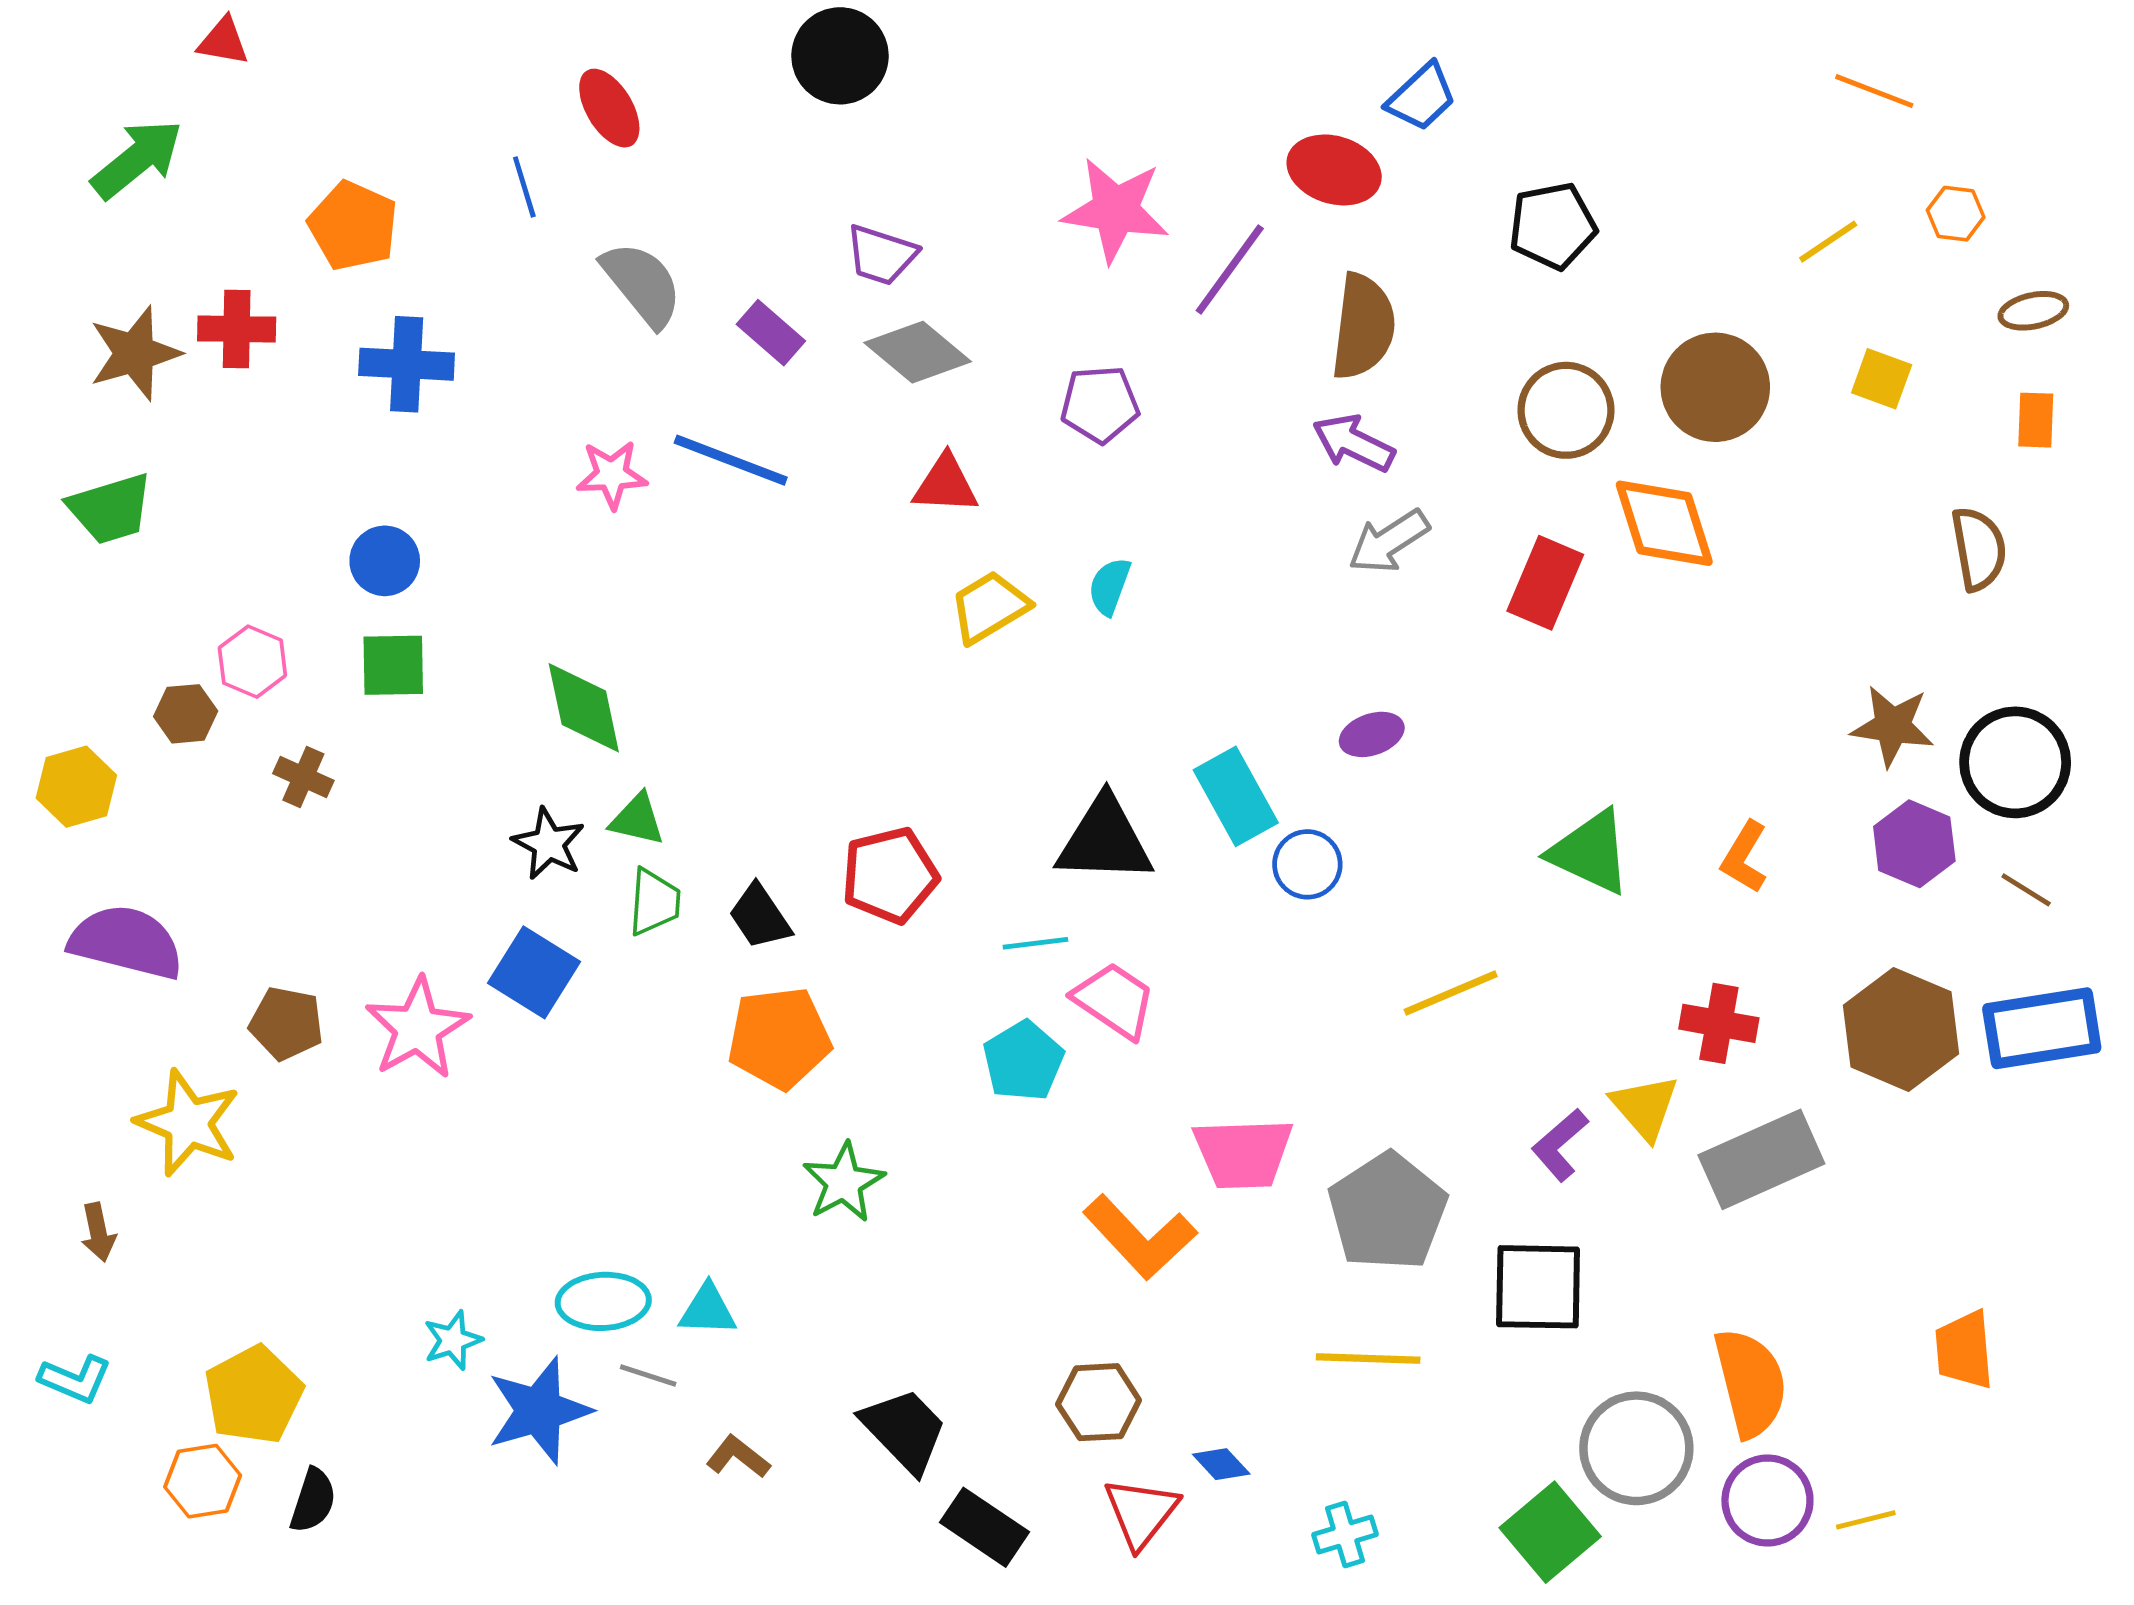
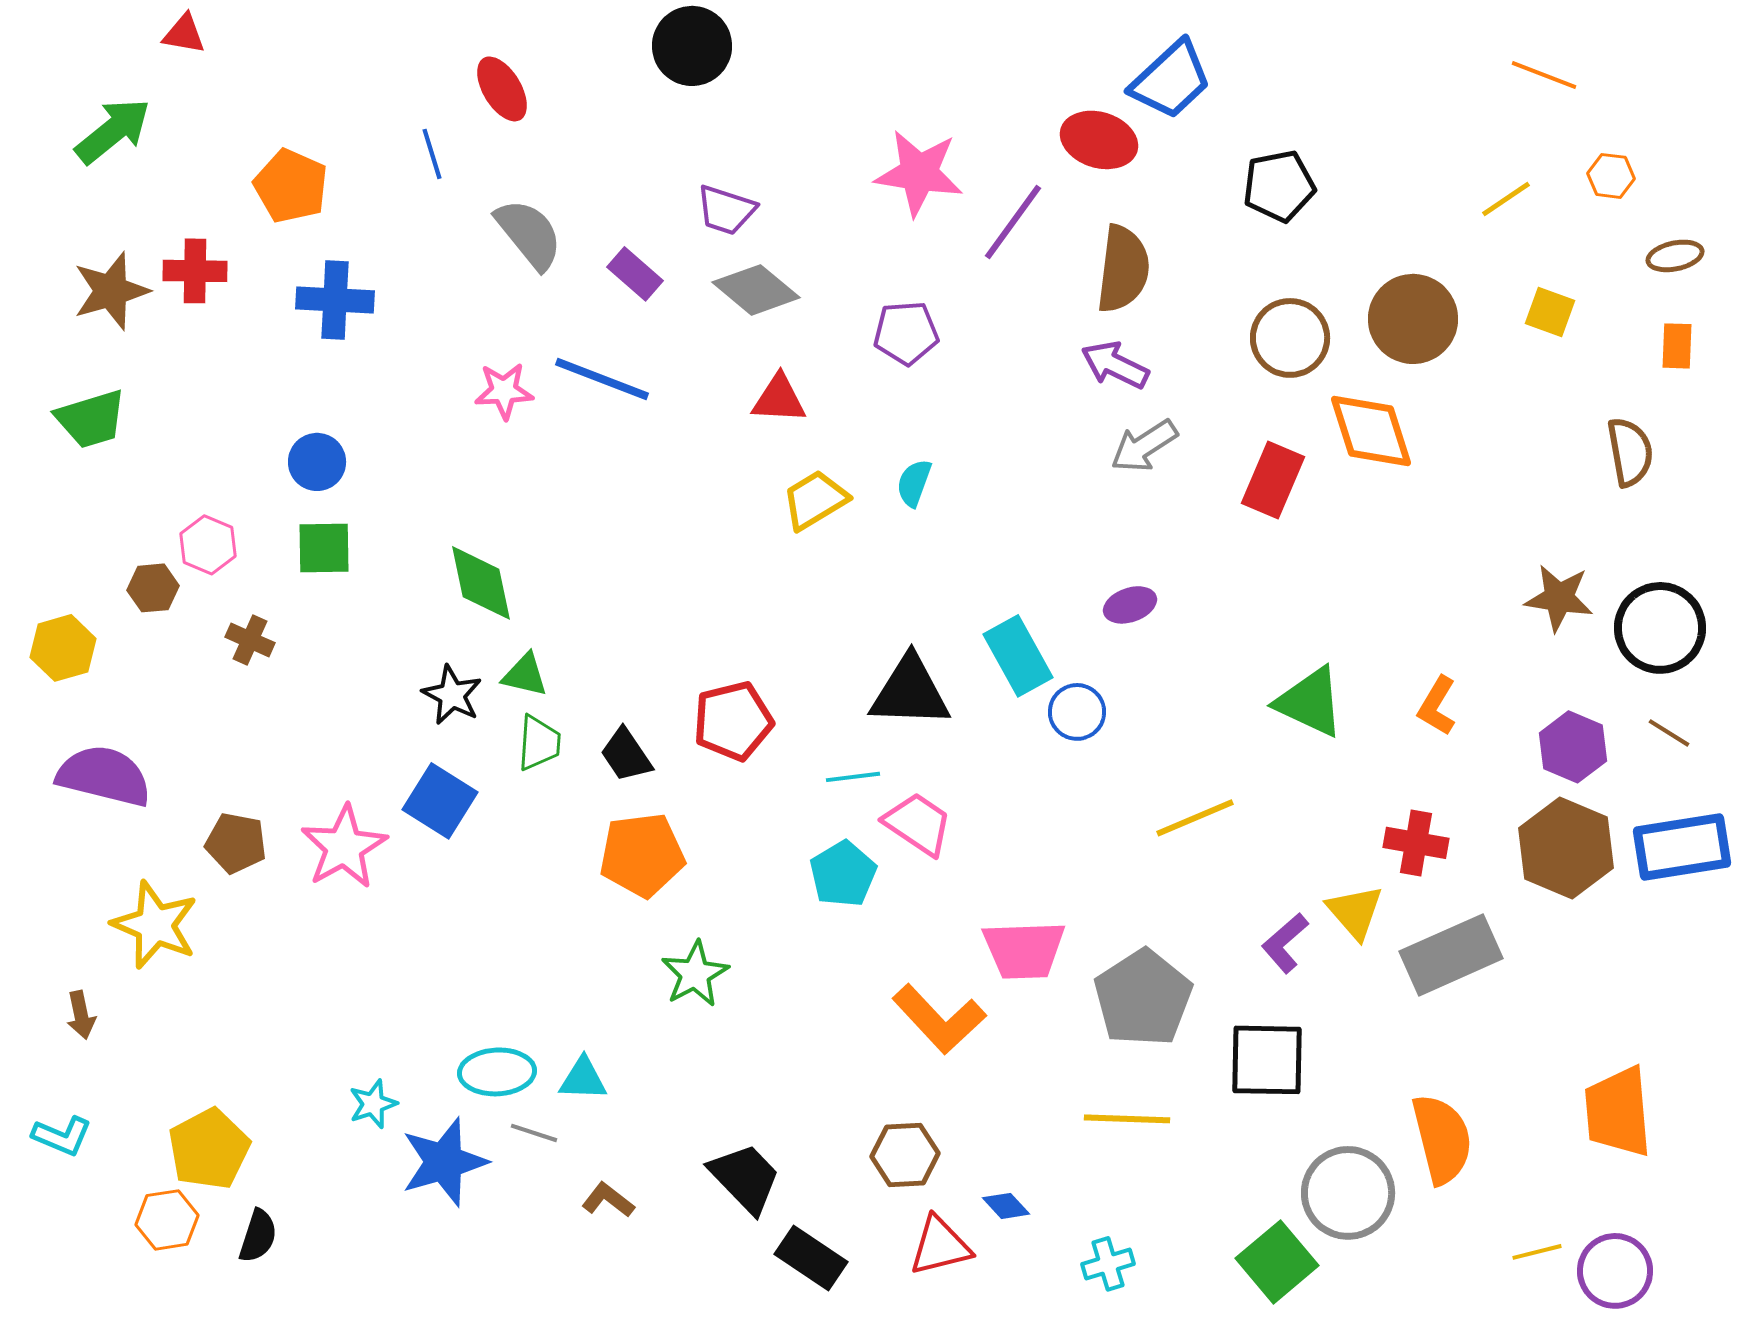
blue trapezoid: (1421, 97) -> (1171, 80), size x1.4
purple hexagon: (1914, 844) -> (1573, 747), moved
orange trapezoid: (1964, 1350) -> (1618, 1112), size x1.4
purple circle: (1767, 1501) -> (1615, 1271), moved
red triangle: (1141, 1513) -> (940, 1246), turned 38

